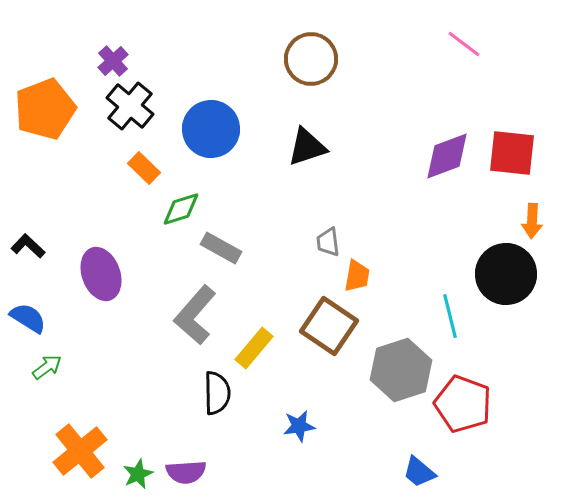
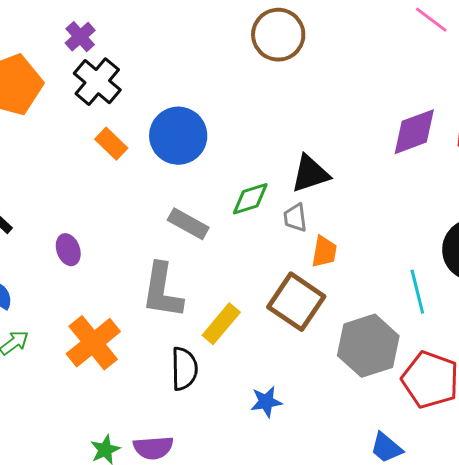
blue circle: (211, 129) -> (178, 136), moved
black triangle: (307, 147) -> (310, 174), moved
green diamond: (181, 209) -> (250, 199), moved
purple ellipse: (101, 274) -> (68, 250), size x0.6
gray L-shape: (195, 315) -> (162, 291), turned -32
orange cross: (80, 451) -> (93, 343), moved

